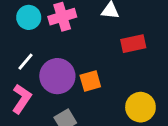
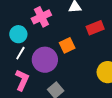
cyan circle: (29, 17) -> (18, 34), moved
orange square: (90, 81) -> (67, 45), moved

